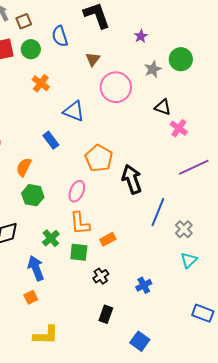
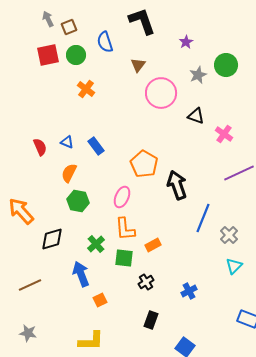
black triangle: (163, 107) -> (196, 116), moved
blue triangle: (74, 111) -> (67, 142), moved, size x0.6
orange square: (31, 297) -> (100, 300), moved

